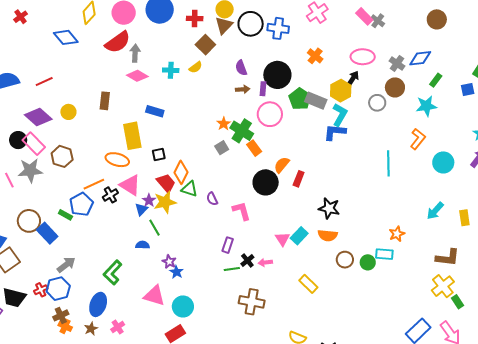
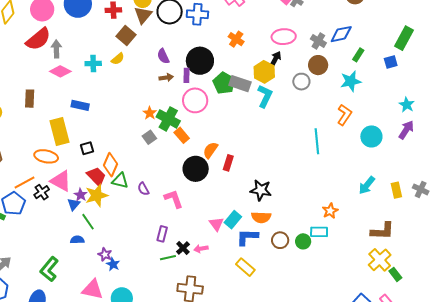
blue L-shape: (335, 132) -> (247, 237), moved

